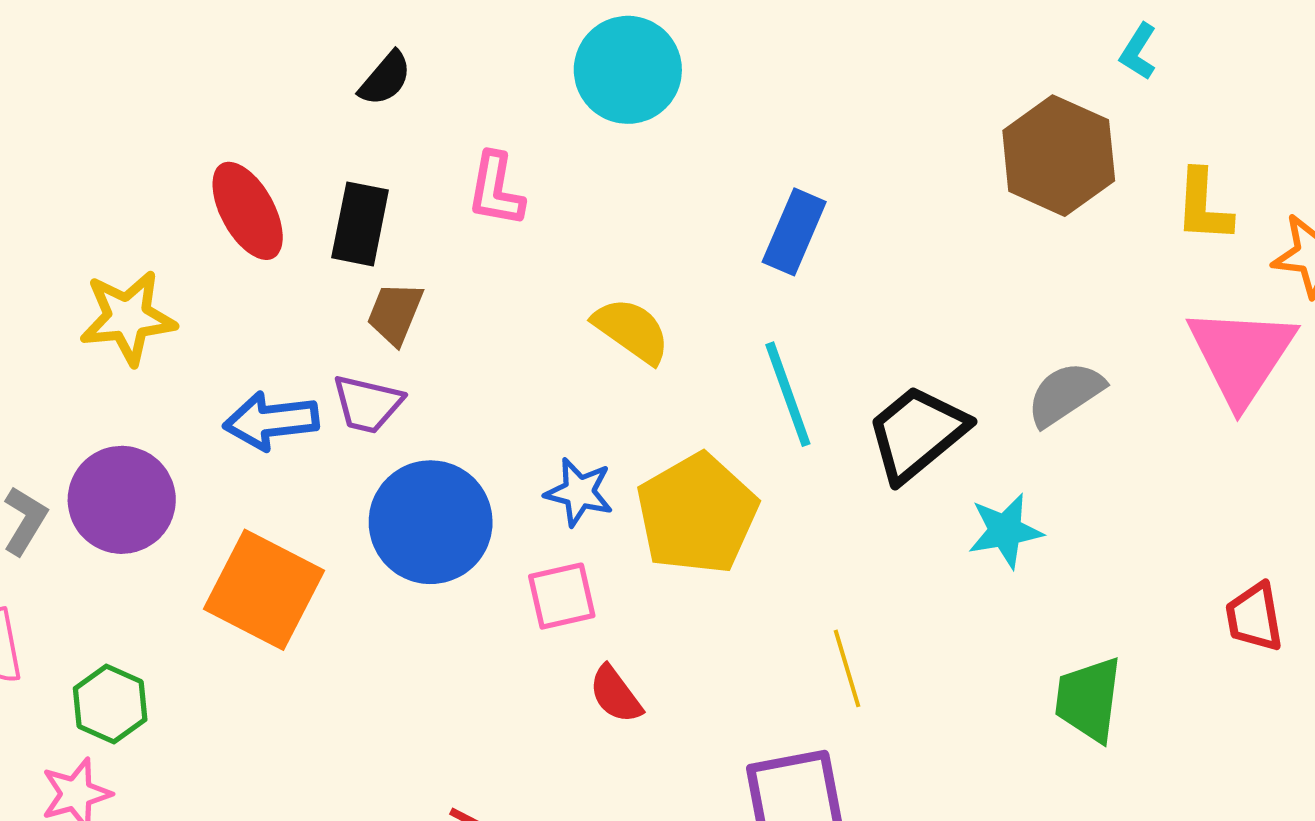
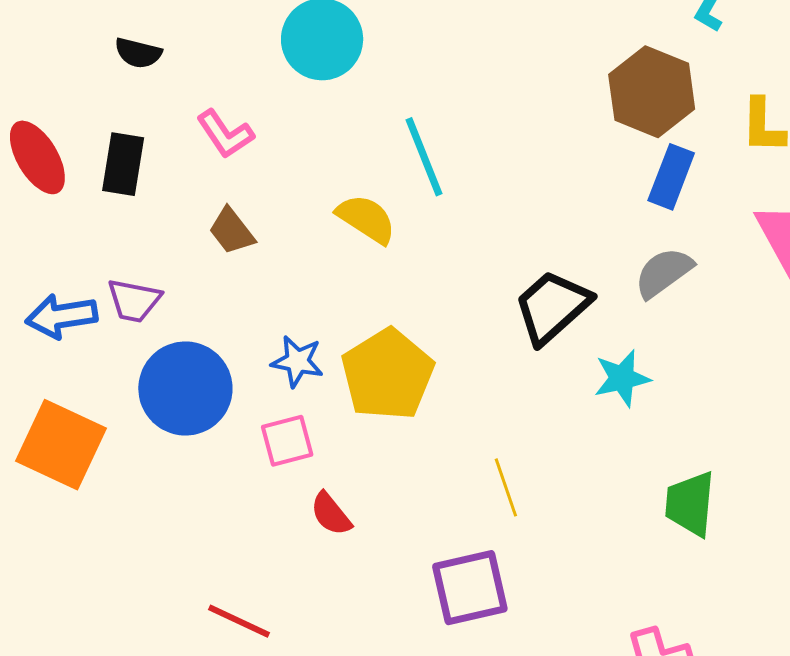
black semicircle: (385, 79) -> (138, 53), turned 66
pink L-shape: (496, 190) -> (225, 134), turned -42
blue rectangle: (794, 232) -> (671, 177), moved
brown trapezoid: (395, 313) -> (232, 231), moved, turned -58
yellow semicircle: (632, 330) -> (366, 219), moved
cyan line: (788, 394) -> (424, 157), moved

